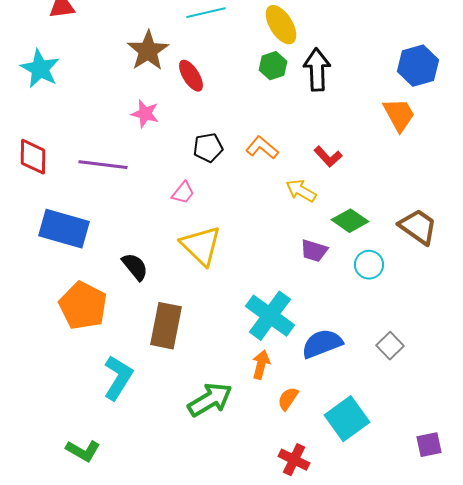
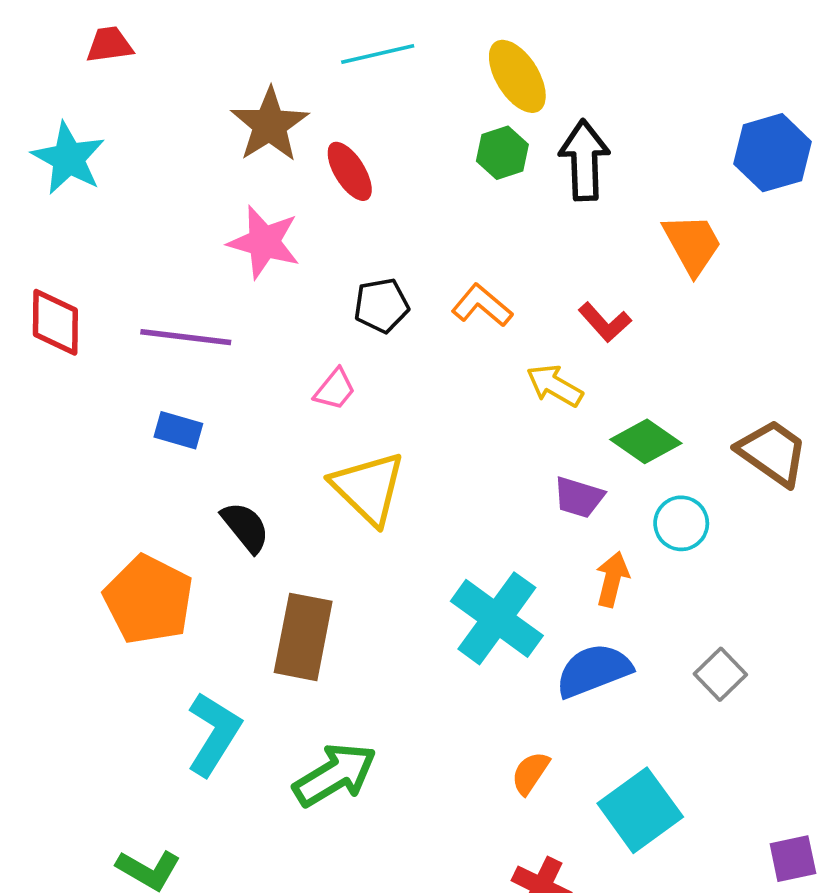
pink star: (145, 114) -> (264, 242), size x1.4
orange trapezoid: (399, 115) -> (692, 244), moved
blue rectangle: (64, 229) -> (178, 430), moved, size x0.5
orange arrow: (261, 365) -> (612, 579), moved
green arrow: (210, 400) -> (335, 775), moved

